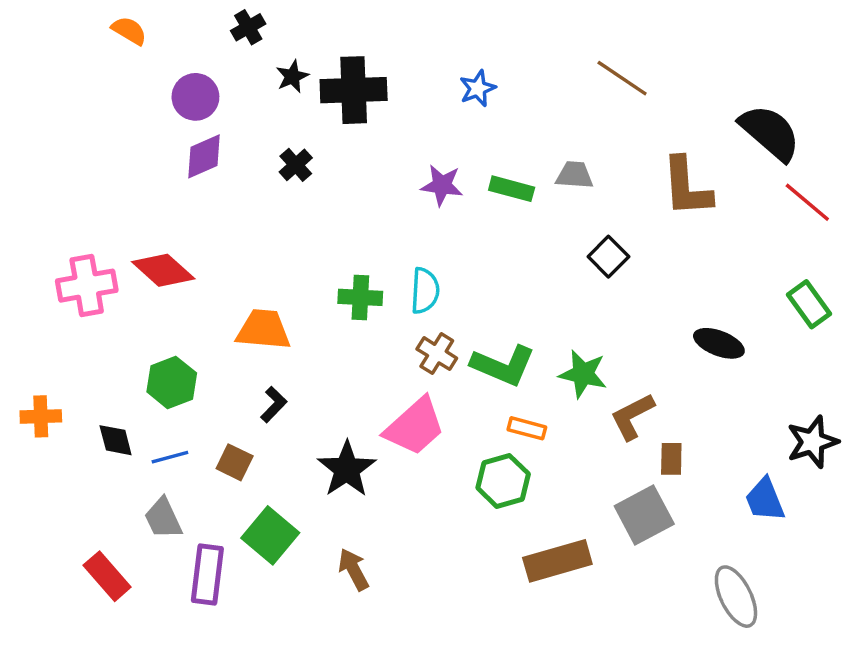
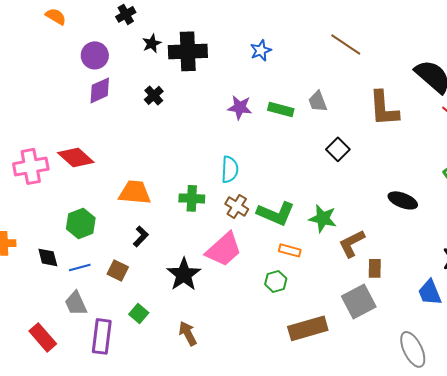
gray trapezoid: (574, 175) -> (318, 101), turned -115
green cross: (360, 297) -> (192, 198), moved
green hexagon: (503, 481) -> (276, 281), size x0.7
green square: (270, 535) -> (139, 313), size x0.6

